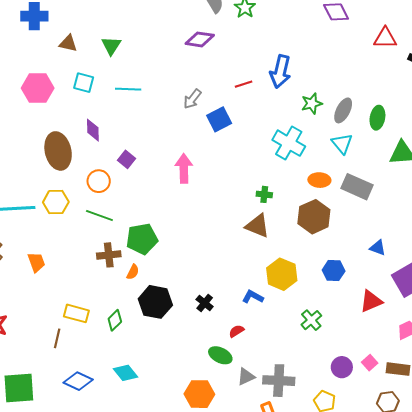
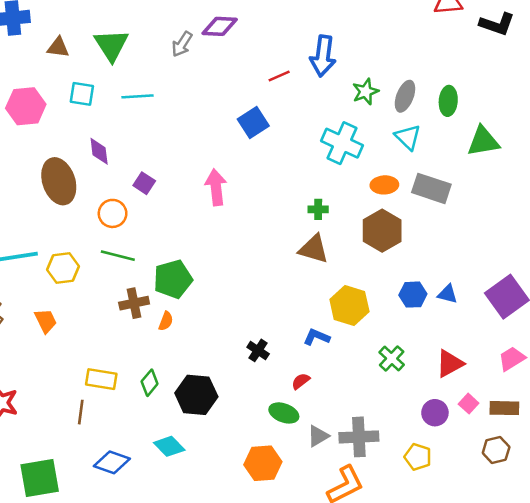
green triangle: (111, 46) -> (111, 45), size x1.4
gray arrow: (192, 99) -> (182, 44), moved
yellow hexagon: (56, 202) -> (63, 268), moved
blue triangle: (378, 248) -> (448, 294), moved
red triangle: (371, 301) -> (450, 363), moved
black hexagon: (155, 302) -> (196, 395), moved

